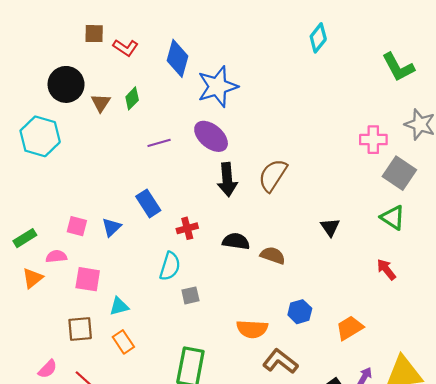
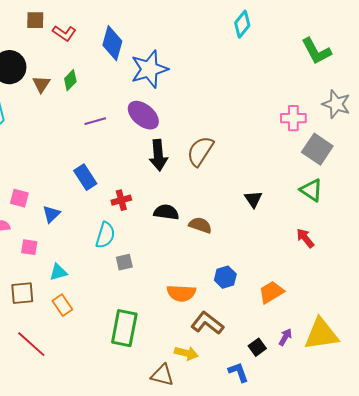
blue triangle: (111, 227) -> (51, 214), moved
pink square: (88, 279) -> (29, 247), size x0.7

